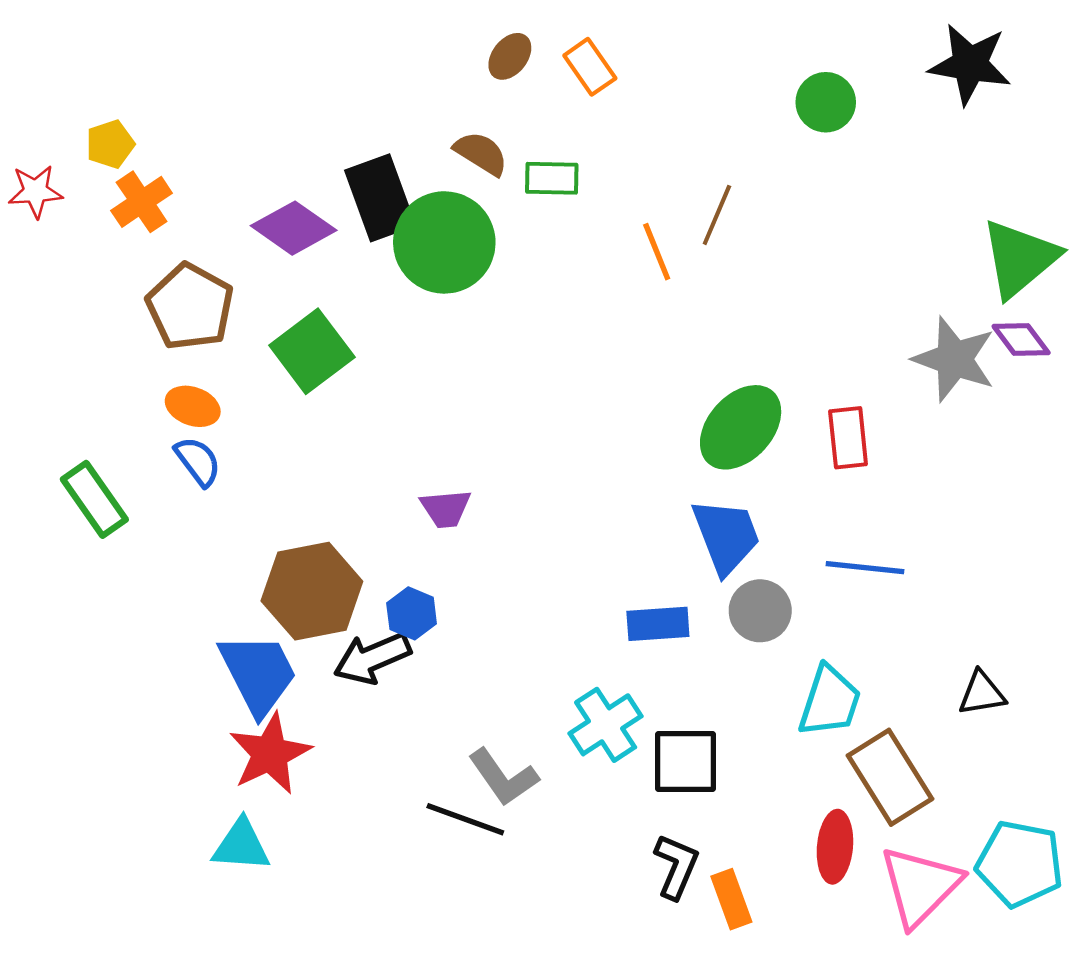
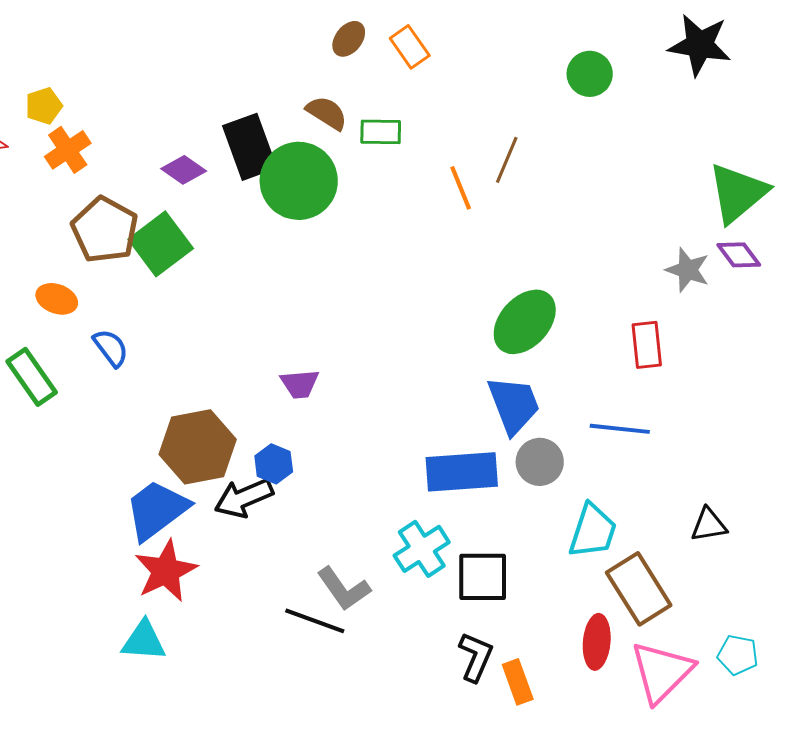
purple diamond: (294, 228) -> (184, 170), size x0.7
green square: (312, 351) -> (161, 244), moved
gray star: (954, 359) -> (688, 270), size x0.7
orange ellipse: (193, 406) -> (57, 299), moved
red rectangle: (848, 438) -> (647, 345), moved
blue rectangle: (658, 624) -> (462, 472), size x1.5
blue trapezoid: (258, 674) -> (157, 510), turned -100
cyan pentagon: (1020, 864) -> (738, 655), size x0.6

